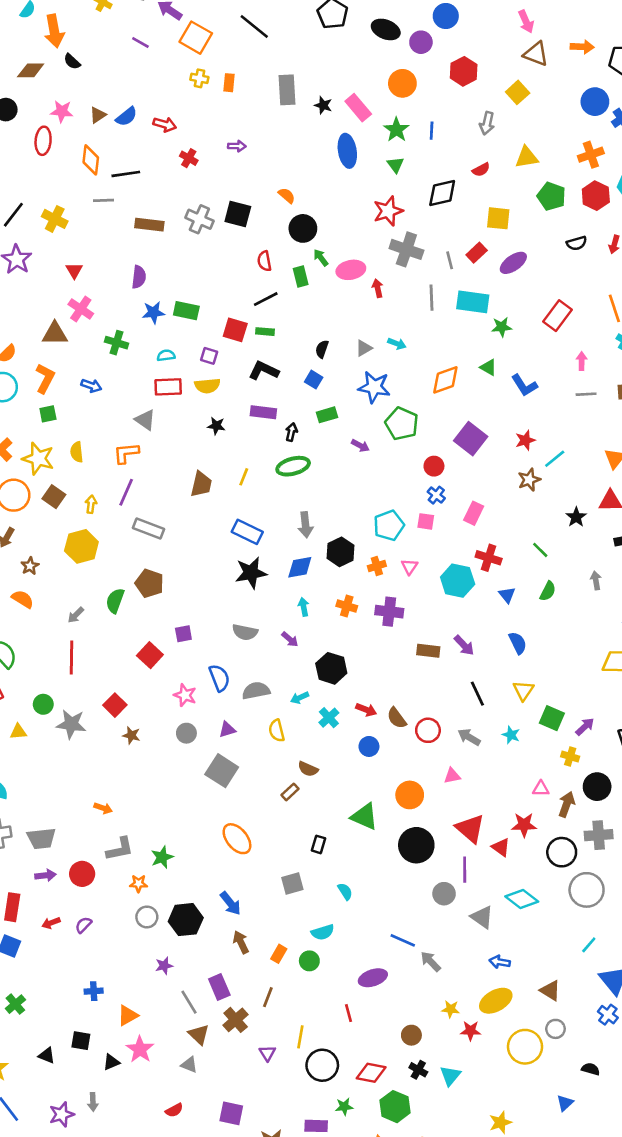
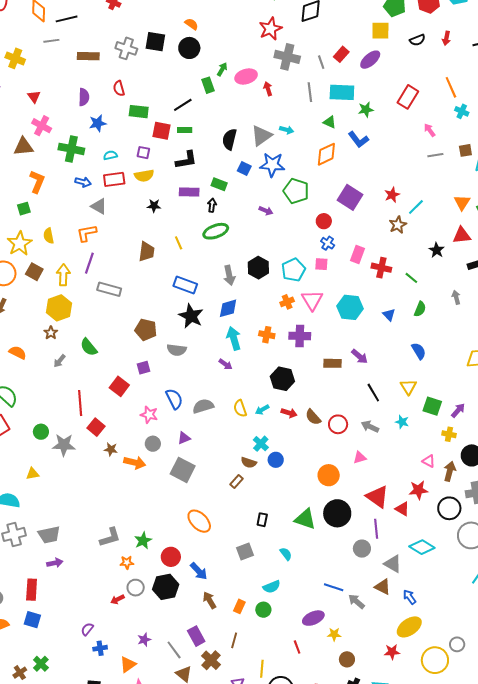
yellow square: (498, 218) -> (380, 31), moved
black circle: (303, 228) -> (189, 48), moved
green arrow: (321, 258) -> (222, 69), turned 72
red semicircle: (264, 261) -> (119, 88), moved
green rectangle: (186, 311) -> (139, 112), moved
green cross: (117, 343) -> (71, 149), size x1.4
gray triangle: (364, 348) -> (262, 136), size x1.6
black semicircle: (322, 349) -> (229, 139), size x1.5
pink arrow: (582, 361) -> (430, 130), turned -32
green triangle: (488, 367) -> (330, 122), moved
black L-shape: (264, 371) -> (186, 160), turned 150
orange L-shape: (45, 378) -> (37, 182), moved
blue square: (314, 380) -> (244, 168), moved
blue L-shape: (524, 385) -> (359, 139), moved
blue arrow: (91, 386) -> (83, 182), moved
green rectangle: (327, 415) -> (219, 184), moved, turned 42
yellow star: (38, 459) -> (20, 244), turned 30
yellow line: (244, 477) -> (179, 243), turned -40
yellow arrow: (91, 504) -> (63, 275), size x1.5
black hexagon: (340, 552) -> (258, 268), moved
red cross: (489, 558) -> (381, 268), moved
brown star: (30, 566) -> (51, 333), moved
pink triangle: (409, 567) -> (312, 300), size x1.6
black star: (251, 573) -> (191, 316), turned -30
brown pentagon: (149, 583) -> (146, 330), moved
green semicircle: (115, 601) -> (89, 347), turned -54
cyan arrow: (304, 607) -> (234, 338), size x1.6
gray semicircle: (245, 632) -> (177, 350), moved
blue semicircle: (518, 643) -> (419, 351), moved
red line: (71, 658) -> (80, 403), moved
black hexagon: (331, 668) -> (282, 379), moved
cyan arrow: (300, 698) -> (262, 410), moved
cyan cross: (329, 718) -> (261, 444), moved
yellow semicircle: (277, 731) -> (240, 408), moved
yellow triangle: (18, 732) -> (33, 474), moved
blue circle: (369, 746) -> (276, 460), moved
pink triangle: (541, 789) -> (429, 461), turned 32
orange arrow: (103, 808) -> (135, 463), moved, size x1.5
green triangle: (364, 816) -> (305, 519), moved
red circle: (82, 874) -> (171, 557), moved
red arrow: (51, 923) -> (117, 599), moved
purple semicircle: (83, 925) -> (87, 629), moved
blue arrow: (500, 962) -> (410, 597), turned 49
purple star: (164, 966) -> (144, 640), moved
brown triangle: (550, 991) -> (383, 587), moved
yellow star: (451, 1009) -> (334, 634), moved

